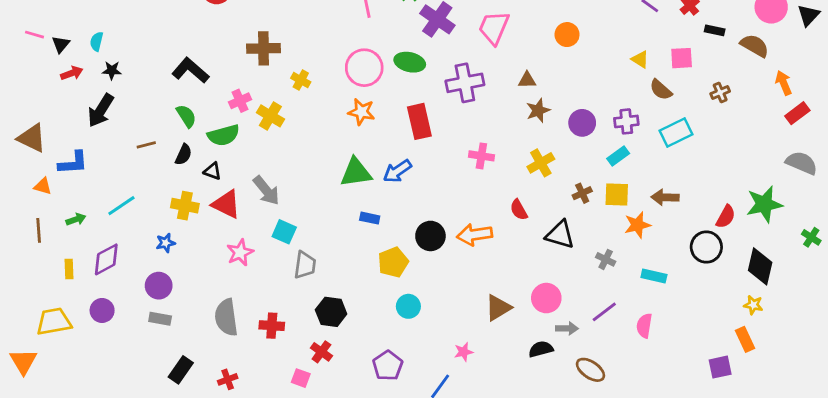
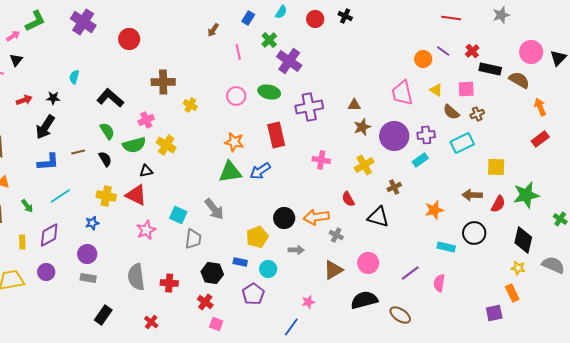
pink trapezoid: (494, 28) -> (402, 93), moved, turned -36
black rectangle: (715, 30) -> (490, 69), size x1.5
orange circle: (567, 35) -> (423, 59), moved
cyan semicircle: (97, 41) -> (74, 77), moved
black triangle: (61, 44) -> (16, 60), moved
pink circle: (364, 68) -> (236, 96), size x0.7
brown cross: (720, 92) -> (477, 114), moved
orange star: (361, 112) -> (234, 142), moved
red rectangle: (797, 113) -> (540, 139), moved
yellow cross: (270, 116) -> (166, 145), moved
purple circle: (582, 123) -> (394, 136), size x1.5
black semicircle: (183, 155) -> (105, 159), turned -56
blue L-shape: (73, 163) -> (48, 162), moved
gray semicircle: (802, 163) -> (553, 265), moved
black triangle: (212, 171) -> (146, 171), moved, turned -32
gray arrow: (266, 190) -> (214, 209), moved
yellow square: (617, 195) -> (496, 167), moved
brown arrow: (665, 197) -> (472, 195), moved
blue rectangle: (370, 218) -> (240, 262), moved
green arrow: (76, 219) -> (27, 206), turned 72
black circle: (706, 247) -> (474, 233), moved
gray cross: (606, 259) -> (336, 235), moved
gray arrow: (567, 328) -> (296, 250), moved
black semicircle: (541, 349) -> (364, 300), size x1.5
purple pentagon: (388, 366) -> (253, 294), moved
pink square: (301, 378) -> (216, 324), moved
red cross: (228, 379) -> (151, 322), moved, turned -32

